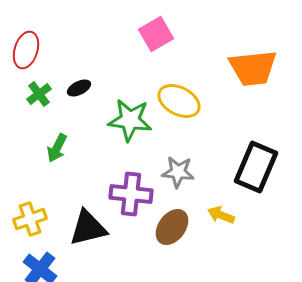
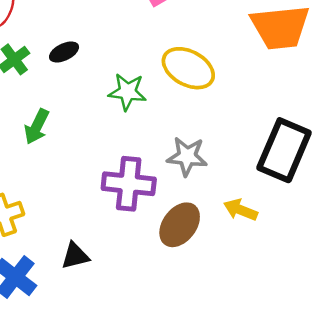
green star: (130, 120) -> (127, 92), size x0.7
black triangle: (88, 228) -> (75, 256), moved, size x0.6

